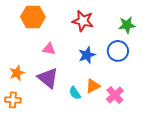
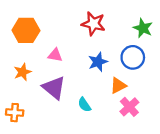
orange hexagon: (33, 17) -> (26, 30), moved
green star: (127, 25) -> (143, 28), turned 30
orange star: (17, 73) -> (23, 72), moved
orange triangle: (93, 86) -> (118, 86), moved

